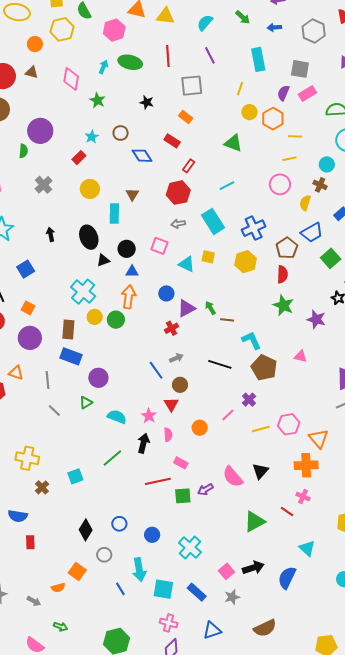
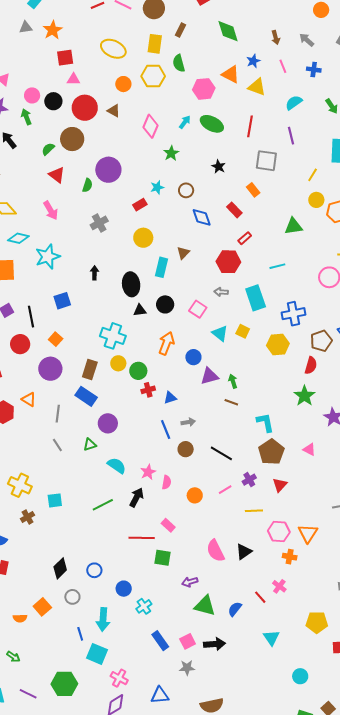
green triangle: (233, 143) -> (293, 226), turned -42
blue triangle: (132, 272) -> (170, 398), moved, turned -32
cyan cross: (83, 292) -> (113, 336), turned -35
orange arrow: (129, 297) -> (166, 343), moved
brown line: (227, 320) -> (231, 402), moved
red cross: (172, 328) -> (148, 390), moved
black line: (220, 364) -> (221, 453), moved
red triangle: (171, 404) -> (280, 485), moved
pink hexagon: (289, 424) -> (279, 531), moved
pink semicircle: (168, 435) -> (167, 482), moved
orange cross: (306, 465) -> (290, 557), size x0.6
cyan square: (75, 476) -> (55, 500), moved
purple arrow: (205, 489) -> (190, 582), moved
green triangle: (254, 522) -> (205, 606), moved, turned 30
cyan cross: (190, 548) -> (144, 606), moved, size x0.7
blue semicircle: (287, 578) -> (235, 609), moved, size x0.7
cyan square: (163, 589) -> (97, 654), moved
blue rectangle: (197, 592) -> (160, 641), moved

